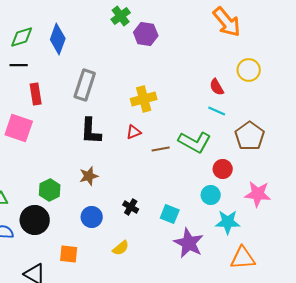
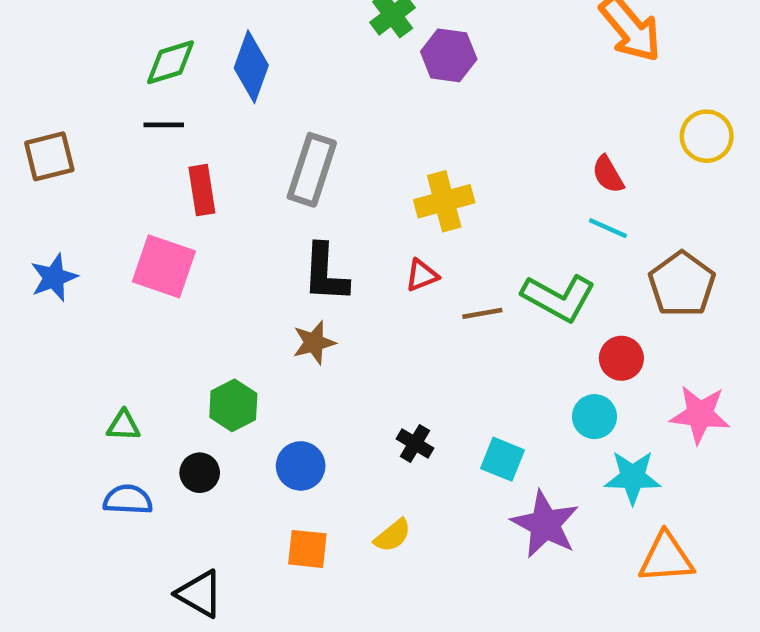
yellow circle: (249, 70) -> (707, 136), moved
brown star: (89, 176) -> (314, 343), moved
blue circle: (92, 217) -> (301, 466), moved
black circle: (35, 220) -> (200, 473), size x0.6
orange square: (69, 254) -> (307, 549), moved

